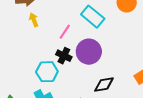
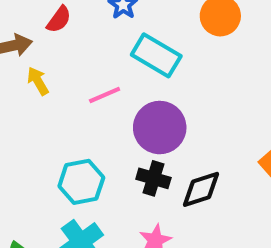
pink line: (65, 32) -> (105, 95), turned 42
black cross: (64, 56) -> (153, 178), moved

